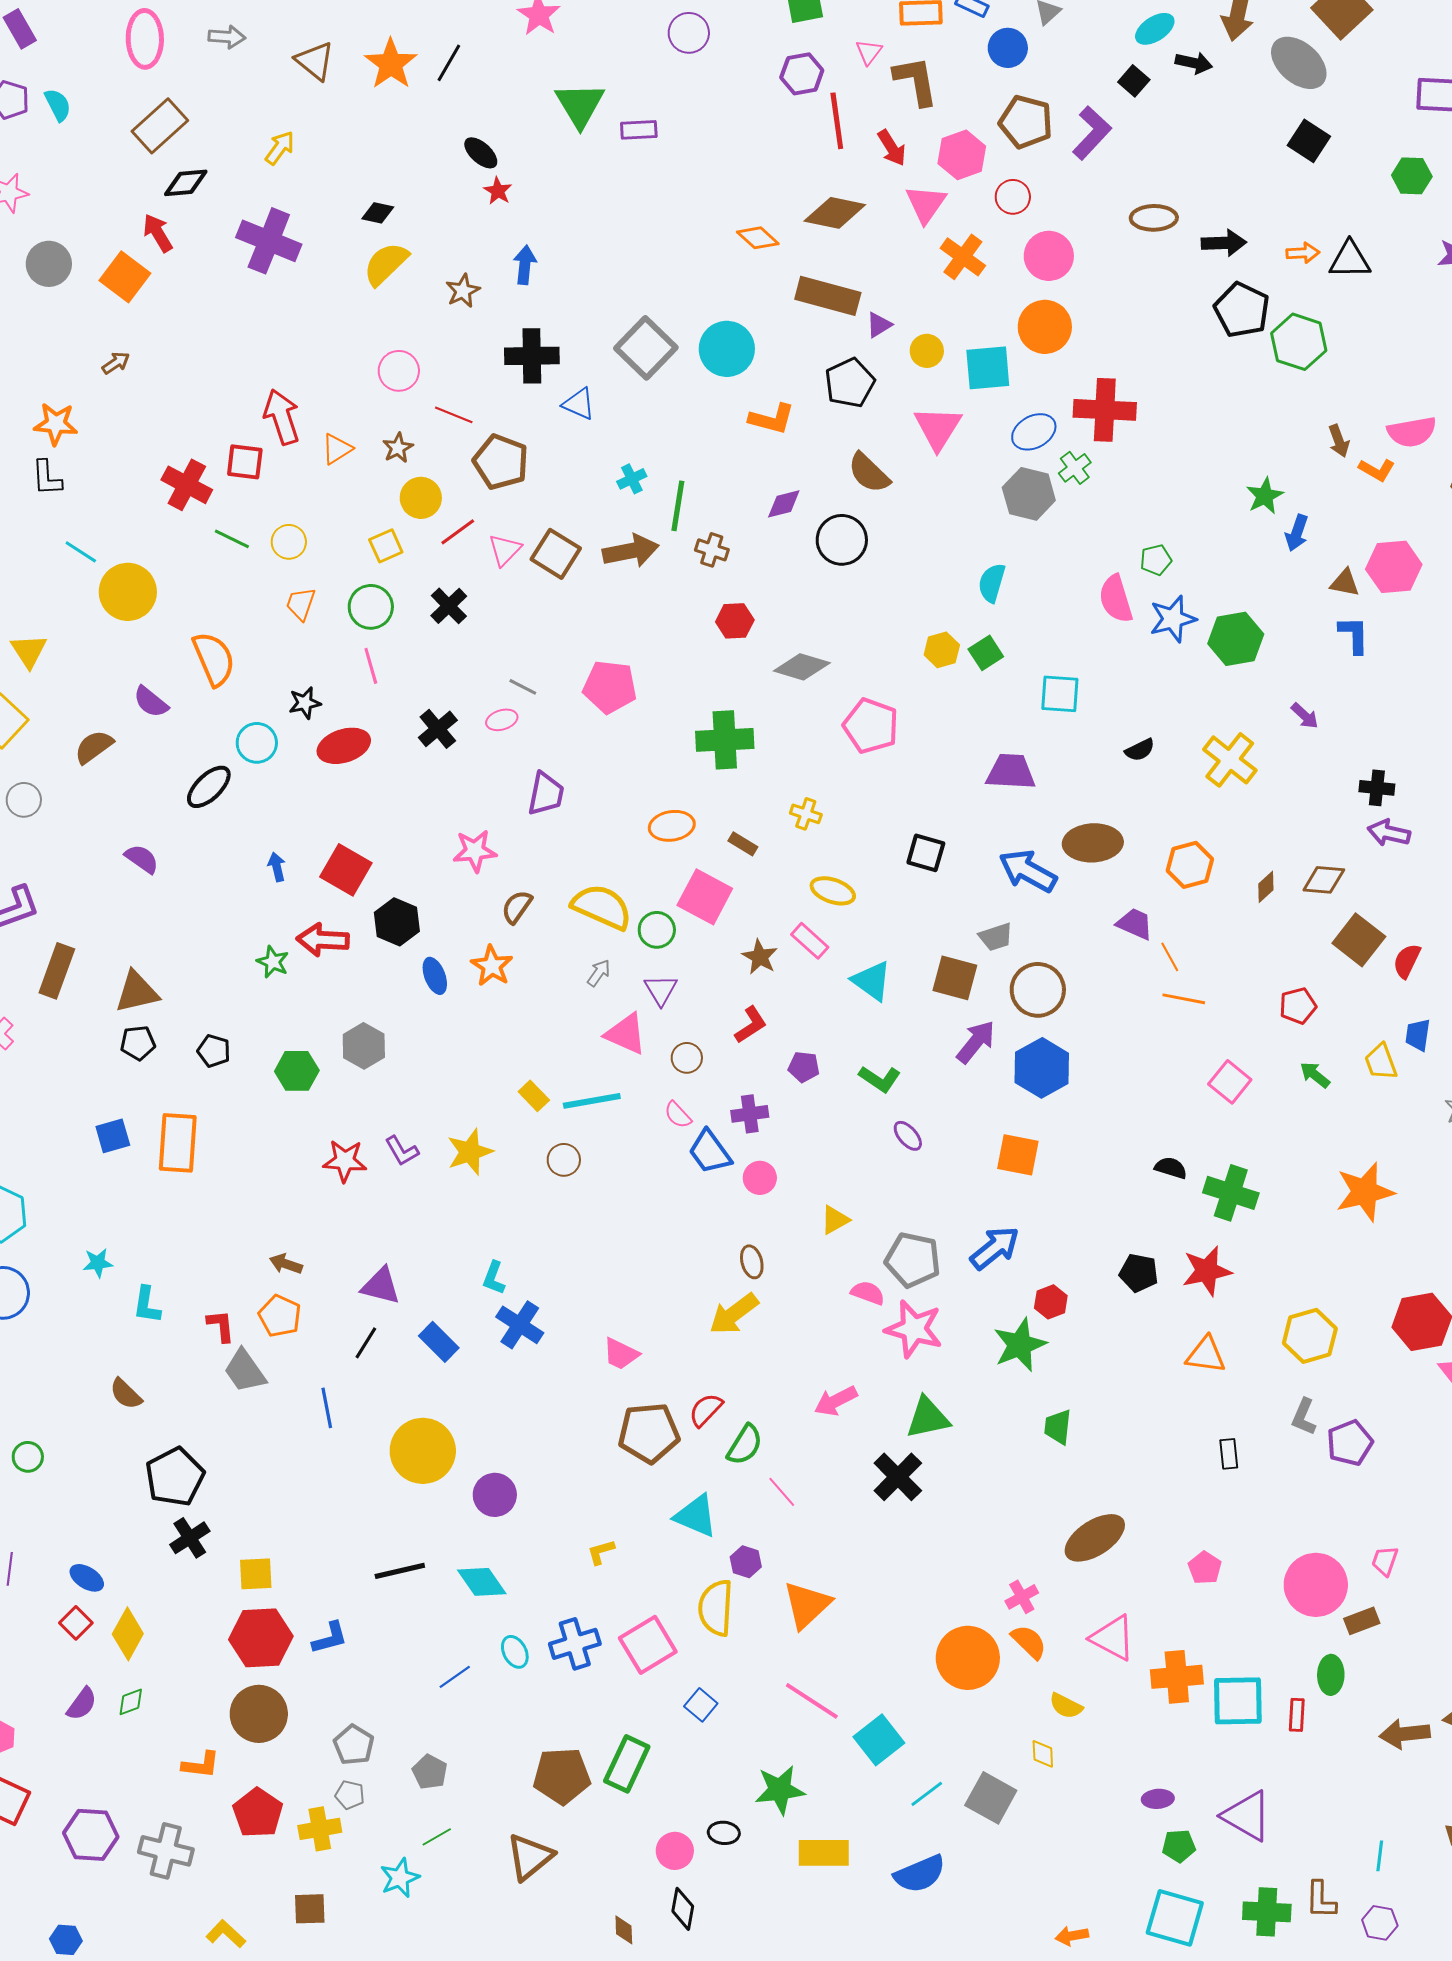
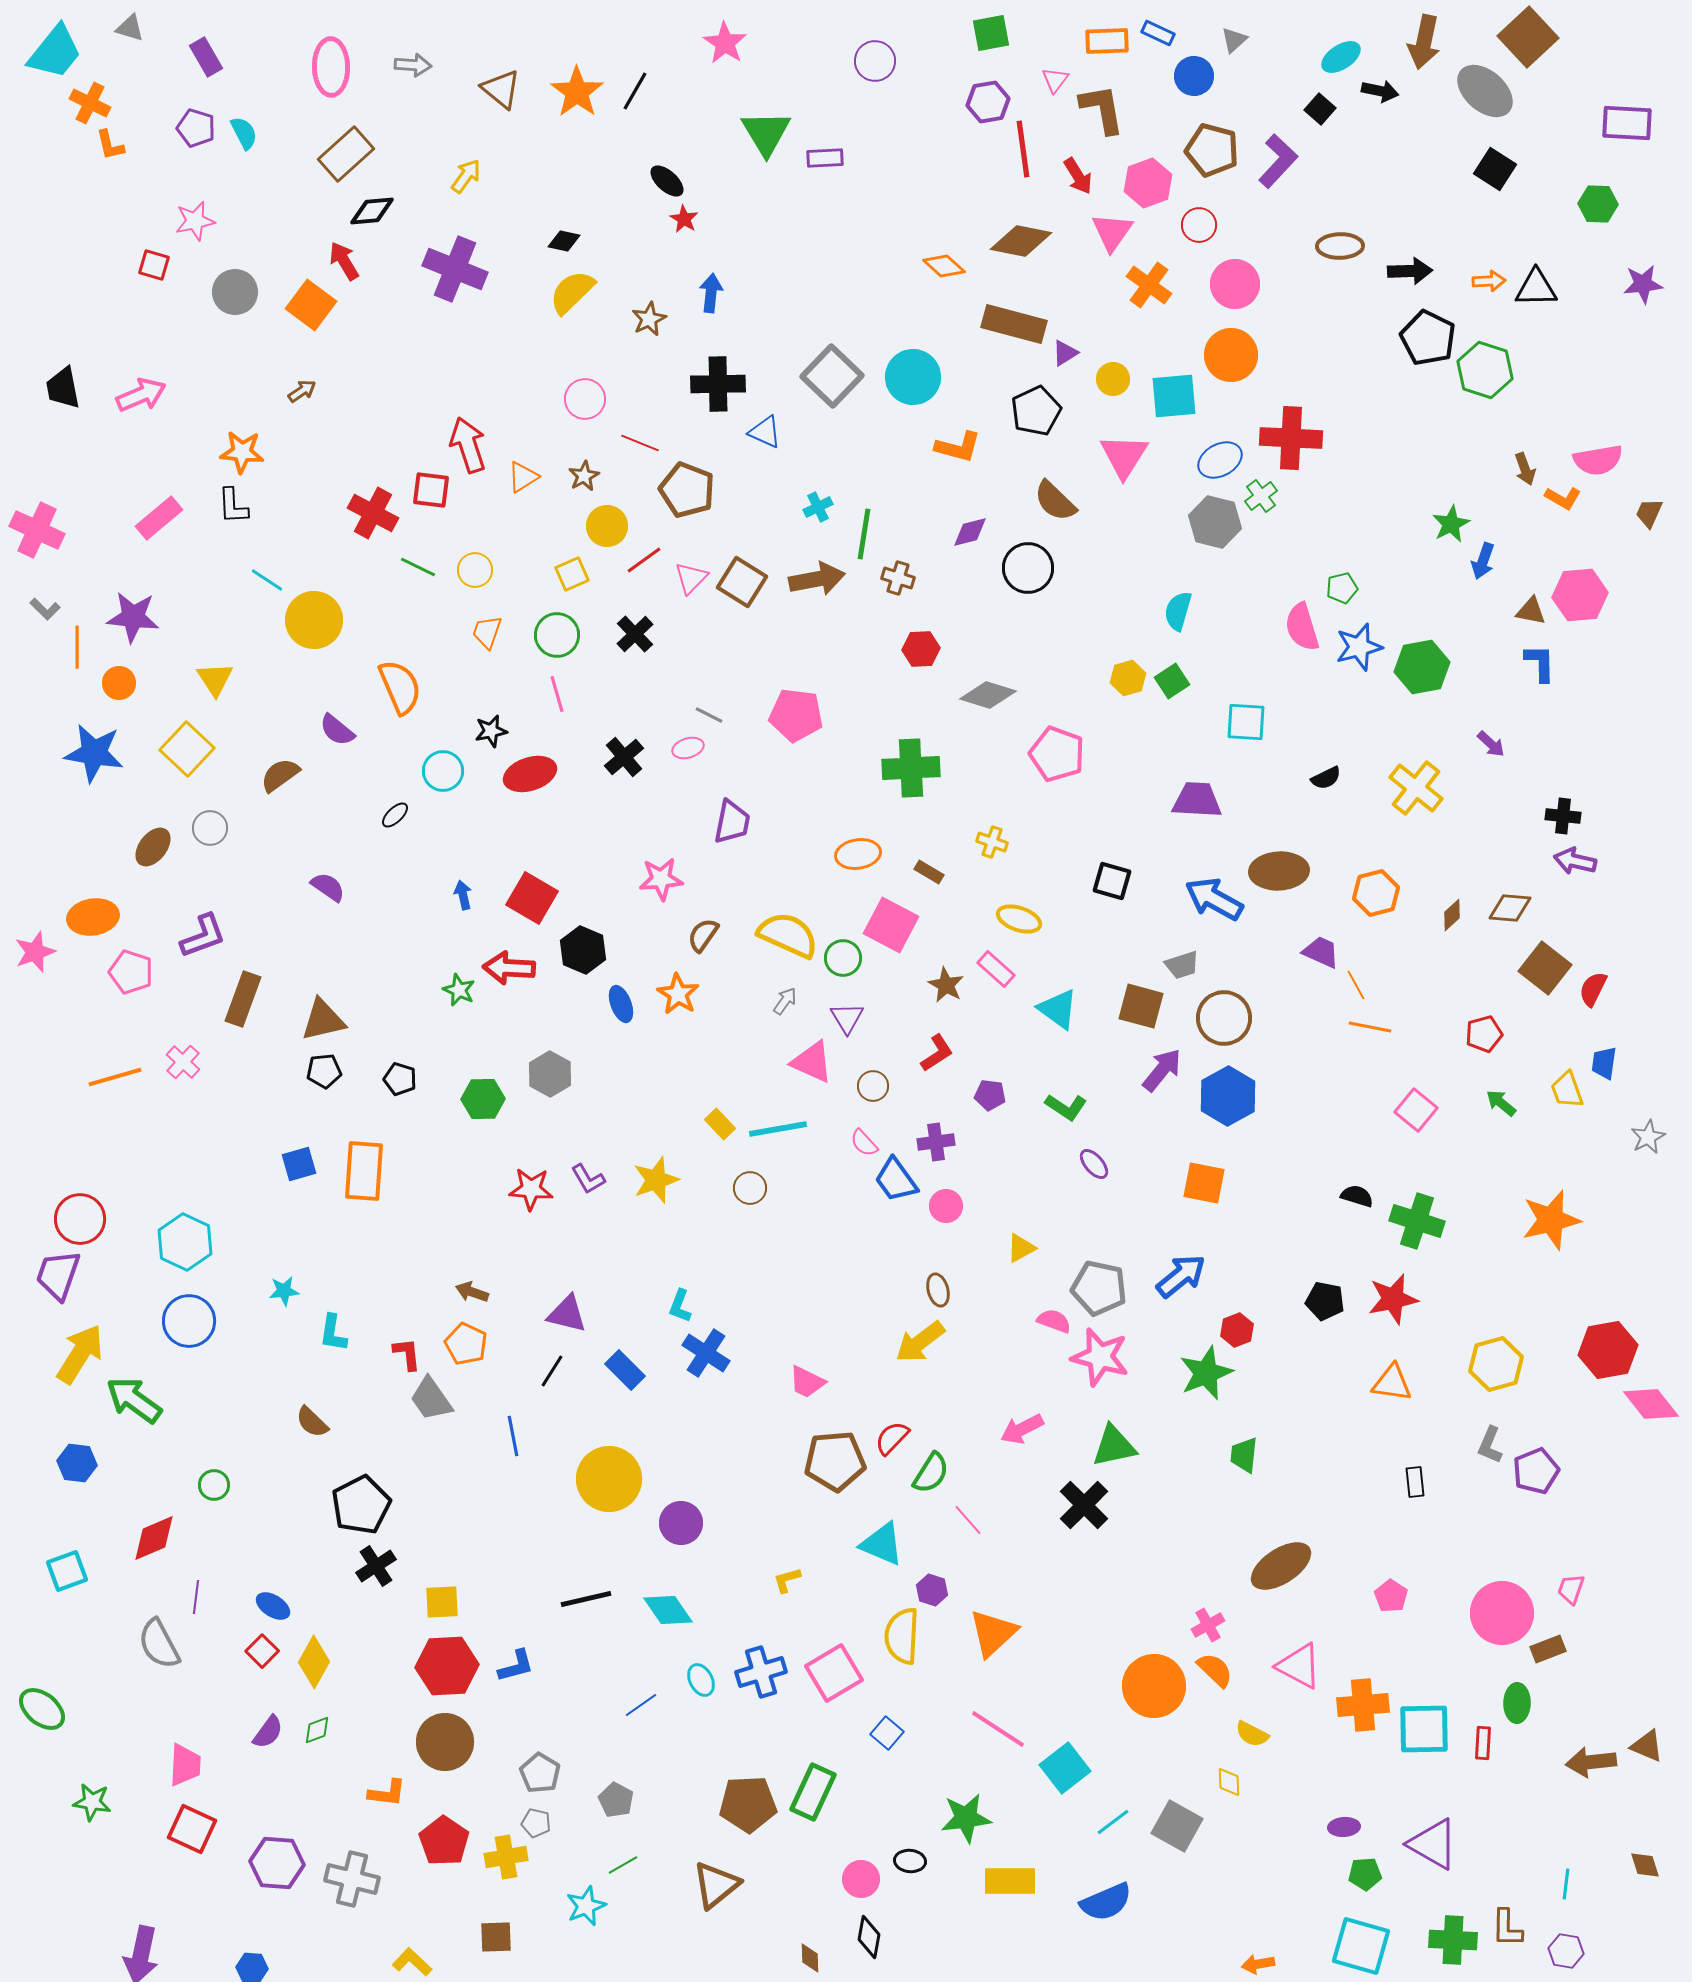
black ellipse: (209, 787) -> (395, 815), size x0.6

